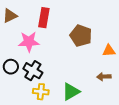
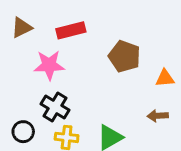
red rectangle: (44, 18) -> (71, 30), turned 66
black circle: (11, 67) -> (23, 132), moved

